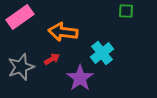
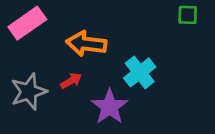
green square: (126, 11) -> (188, 15), moved

